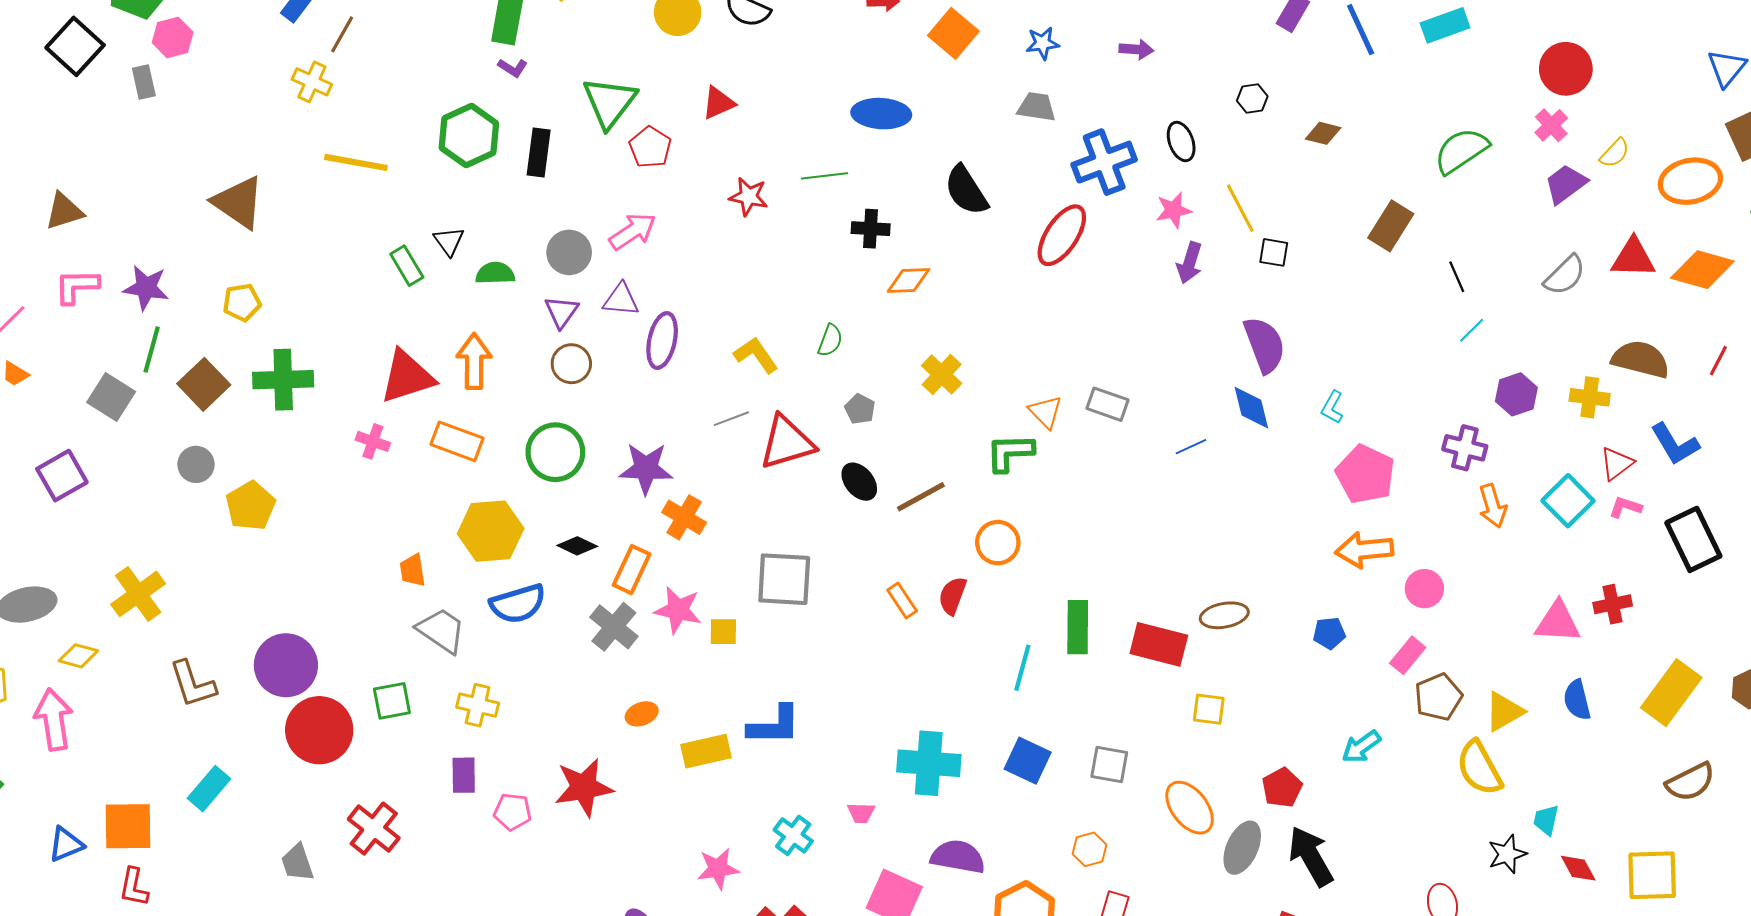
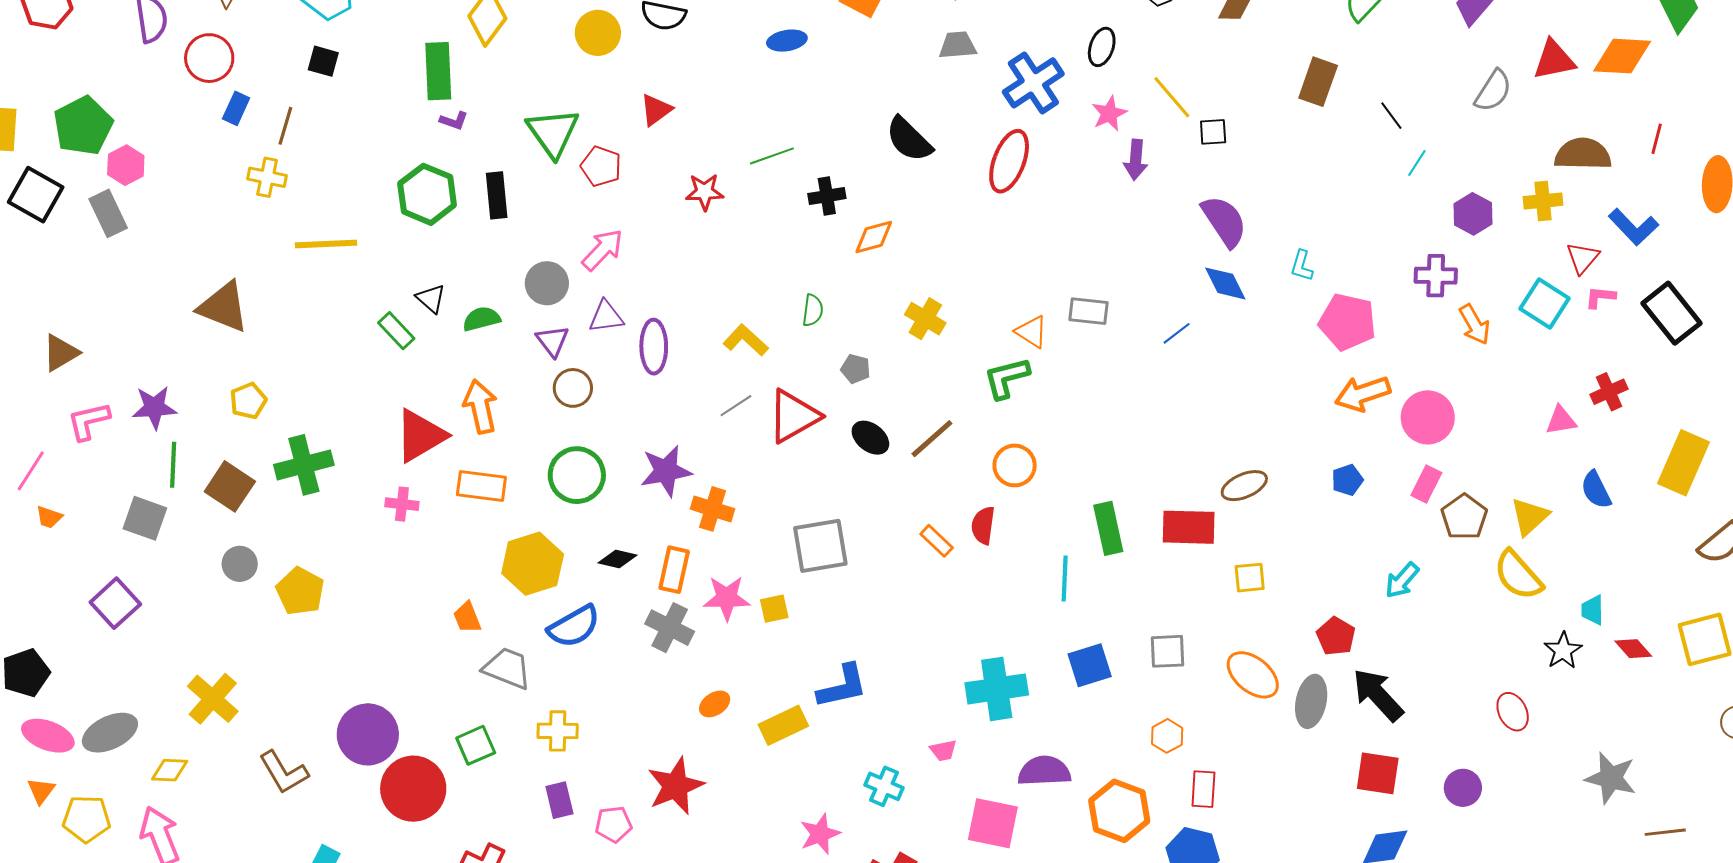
gray rectangle: (144, 82) -> (108, 213), size x1.4
blue ellipse: (881, 114) -> (787, 41), moved, size x0.7
black ellipse: (1181, 142) -> (1102, 47), turned 51
pink circle: (1424, 589) -> (1428, 417), size x1.4
pink triangle: (1558, 622) -> (1561, 420), size x0.7
blue square: (1028, 761) -> (1090, 665), turned -30

